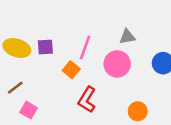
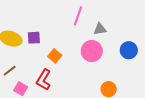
pink line: (85, 47) -> (78, 16), moved
red L-shape: (87, 100) -> (44, 80), moved

